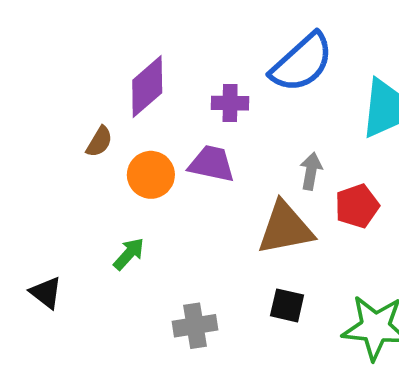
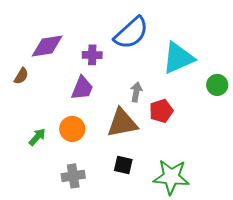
purple diamond: (147, 86) -> (47, 46), turned 32
purple trapezoid: (212, 164) -> (82, 88), turned 100
orange circle: (151, 175) -> (72, 129), moved

